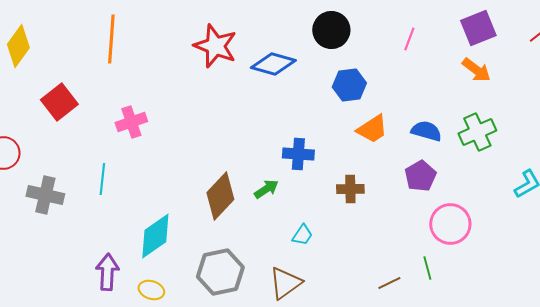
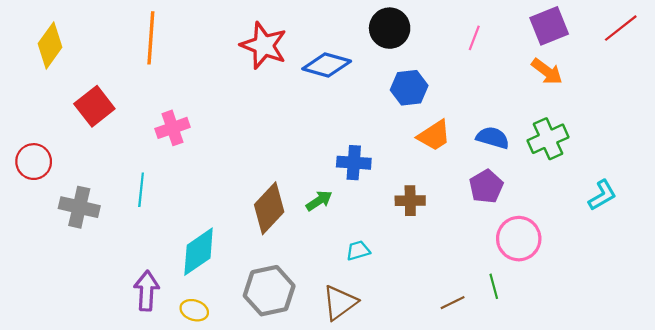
cyan trapezoid: (302, 235) -> (358, 251), turned -140

